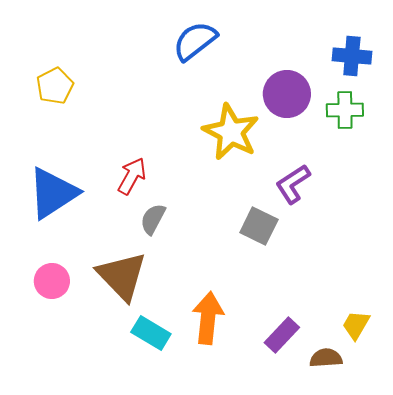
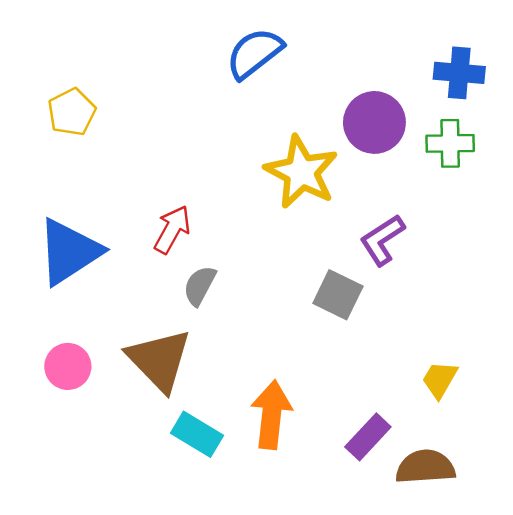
yellow trapezoid: (356, 325) -> (440, 379), moved
brown semicircle: (326, 358) -> (425, 467), size x1.4

